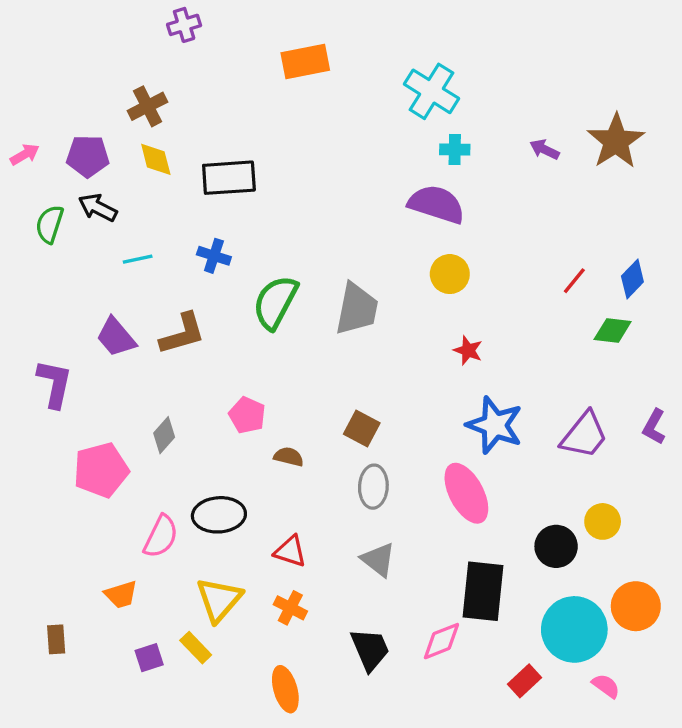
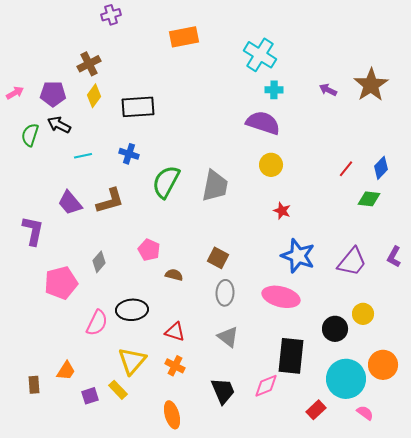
yellow diamond: (156, 159) -> (94, 96), turned 50
pink ellipse: (466, 493) -> (281, 297), turned -48
orange trapezoid: (121, 595) -> (66, 371), moved, turned -40

